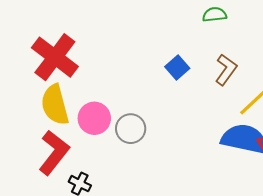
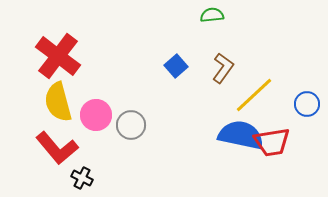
red L-shape: (54, 152) -> (57, 148), turned 102

